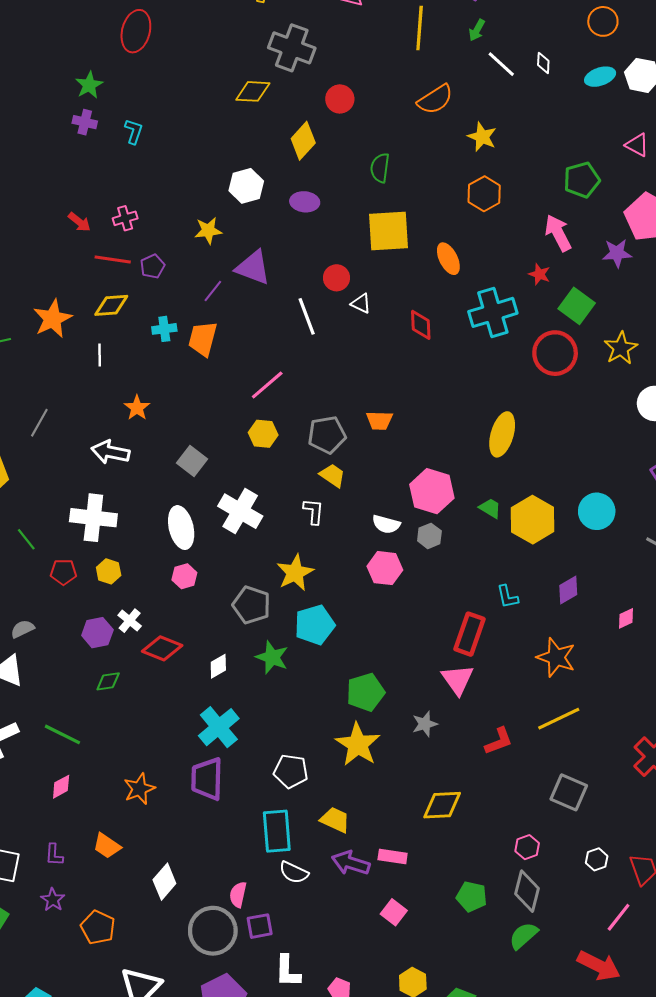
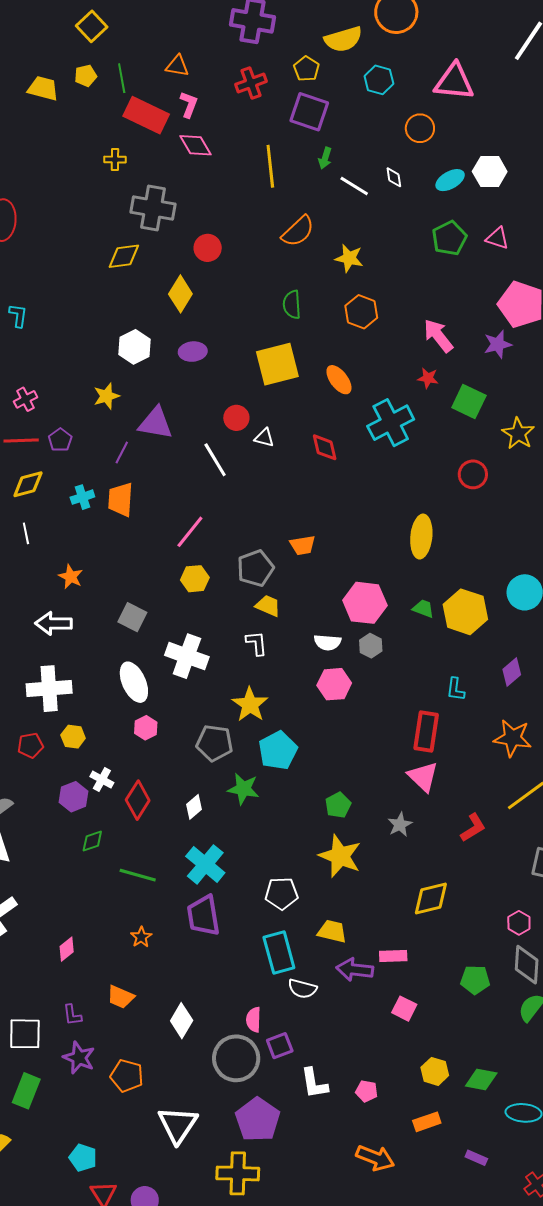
orange circle: (603, 21) -> (420, 128), moved
green semicircle: (380, 168) -> (292, 305), moved
green pentagon: (582, 180) -> (449, 238), moved
red circle: (555, 353) -> (473, 474), moved, size x0.7
cyan L-shape: (508, 597) -> (455, 689), turned 30
red diamond: (162, 648) -> (138, 800), turned -69
green pentagon: (365, 692) -> (338, 805), size x0.7
green line: (62, 734) -> (138, 875), moved
orange star: (139, 789) -> (141, 937), size x0.7
purple star: (53, 900) -> (79, 1058), size x1.4

